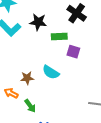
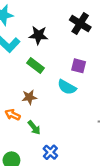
green rectangle: (59, 37) -> (35, 65), moved, turned 42
cyan semicircle: (51, 72) -> (67, 87), moved

